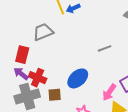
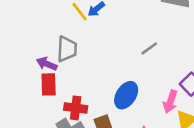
gray trapezoid: (43, 32) -> (67, 49), turned 130
purple arrow: (21, 74) -> (47, 64), moved

